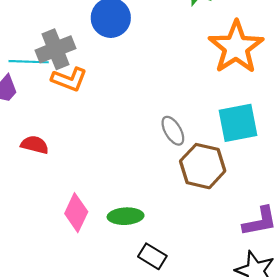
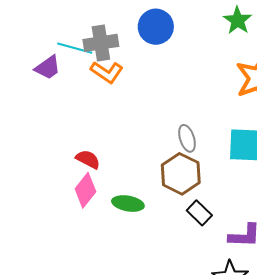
red semicircle: (35, 145) -> (88, 159), moved
brown hexagon: (203, 166) -> (181, 174), moved
black rectangle: (152, 256) -> (199, 213), moved

